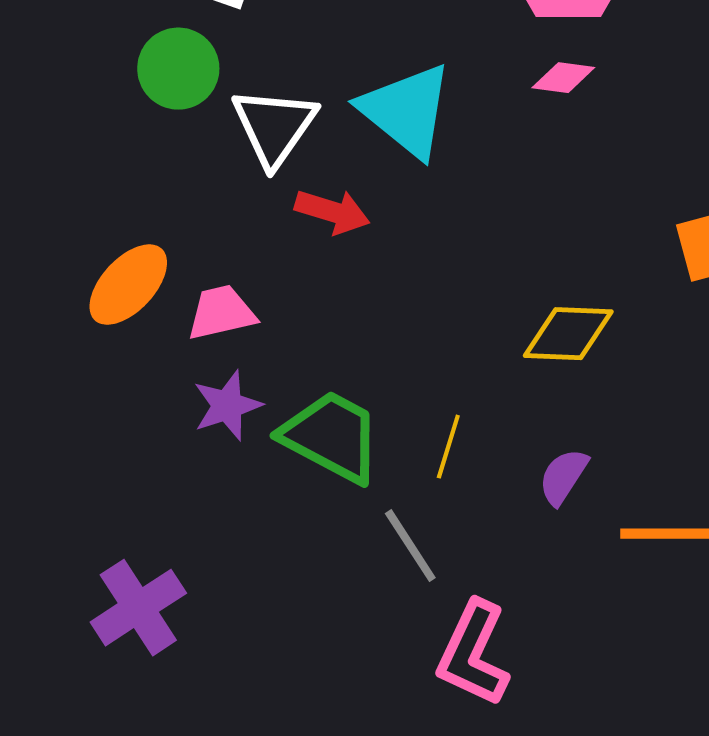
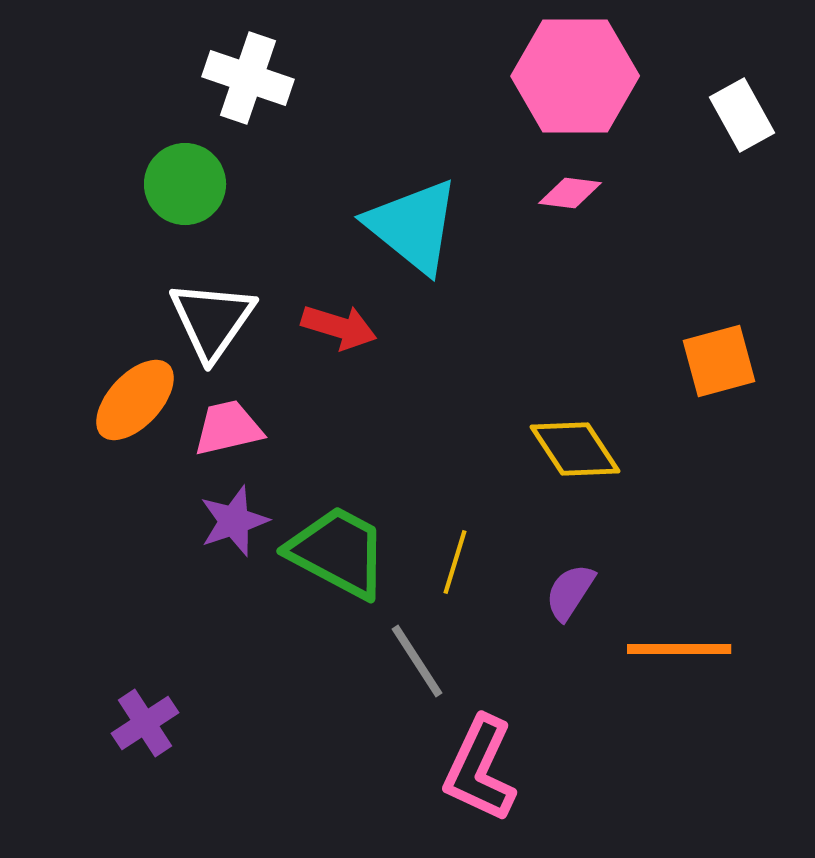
white triangle: (274, 127) -> (212, 320), moved
yellow diamond: (568, 334) -> (575, 449), turned 54
purple cross: (138, 608) -> (145, 723), size x0.7

